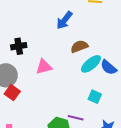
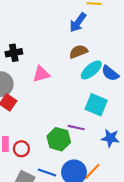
blue arrow: (64, 20) -> (78, 22), moved
cyan square: (95, 97) -> (96, 105), size x1.5

